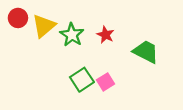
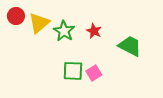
green square: (82, 80) -> (73, 71), turned 35

